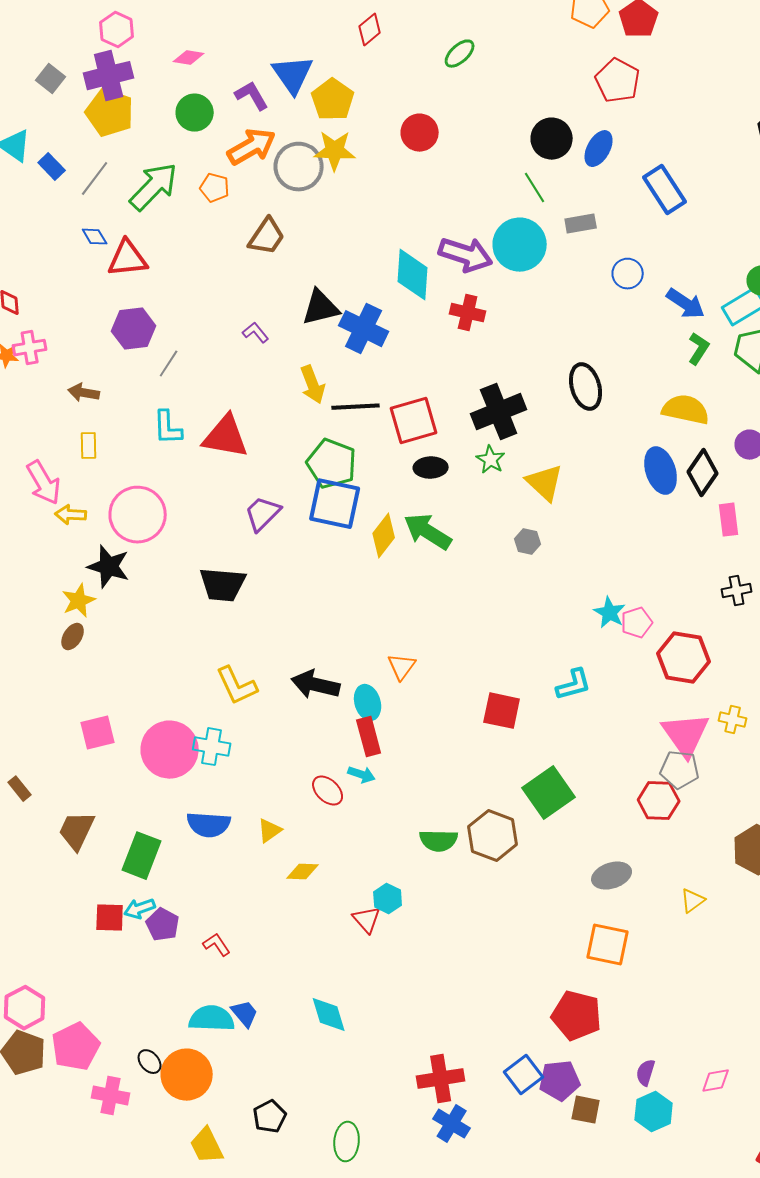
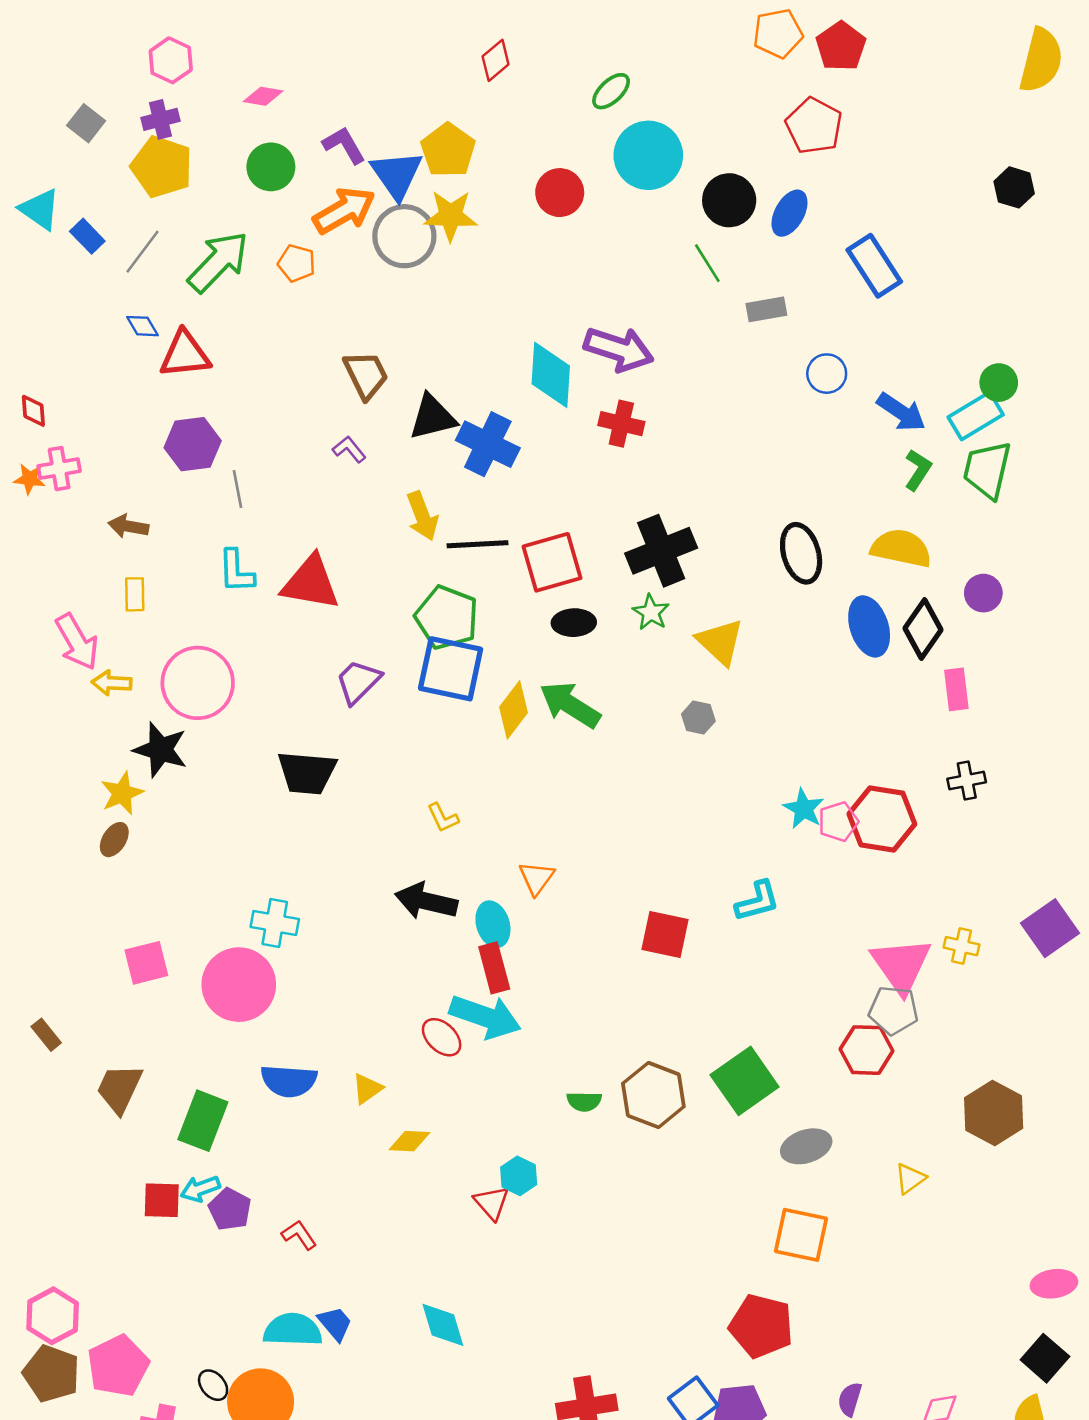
blue triangle: (293, 75) -> (397, 175), moved
purple cross: (109, 76) -> (160, 119), size x0.6
brown trapezoid: (267, 237) -> (366, 375), moved, turned -60
cyan circle: (520, 245) -> (648, 155), moved
gray line: (169, 364) -> (237, 489), turned -44
black ellipse: (586, 387) -> (801, 553), moved
red hexagon: (684, 658) -> (882, 819), moved
yellow L-shape: (237, 686) -> (443, 818), moved, size x0.6
cyan cross: (212, 747) -> (275, 923), moved
cyan arrow: (362, 775) -> (485, 1017), size x2.0
green square: (549, 793) -> (745, 1081), moved
green semicircle: (439, 841) -> (584, 1101), size x0.7

